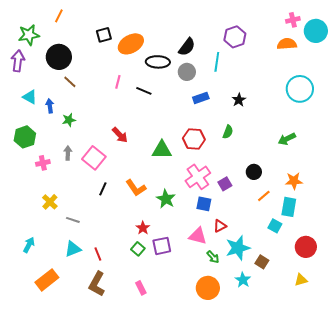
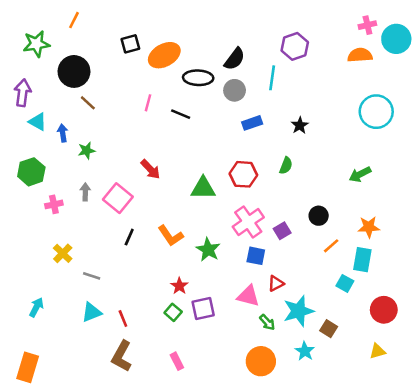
purple arrow: (18, 61) -> (23, 93), moved
orange rectangle: (47, 280) -> (28, 367), moved, turned -35

